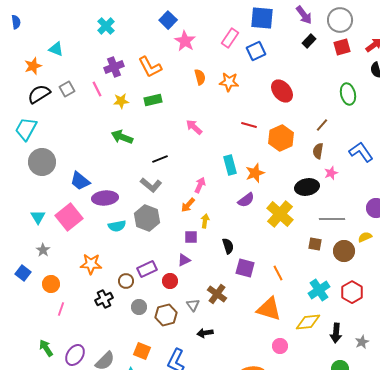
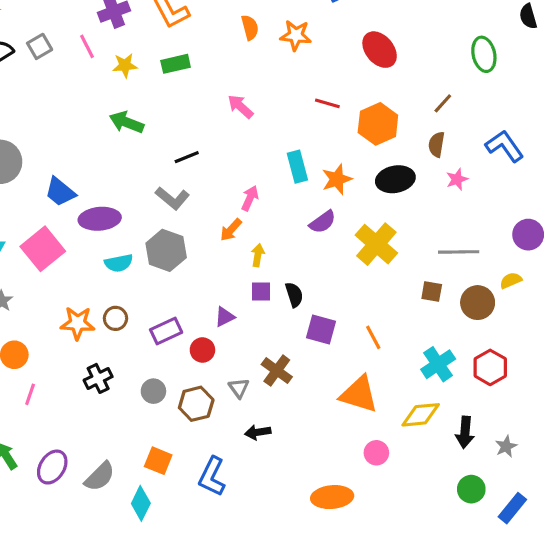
black ellipse: (307, 187) -> (395, 179), moved
purple square: (191, 237) -> (261, 291), moved
brown circle: (126, 281) -> (115, 318), moved

